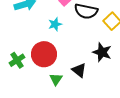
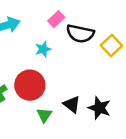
black star: (102, 52) -> (99, 108), moved

